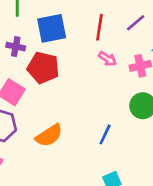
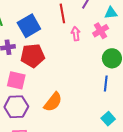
pink arrow: (108, 59) -> (76, 34), turned -112
blue line: (105, 134) -> (106, 84), moved

